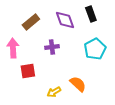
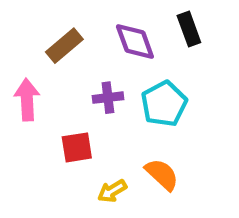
cyan pentagon: (95, 49) -> (164, 104), moved
red square: (28, 71) -> (77, 147), moved

